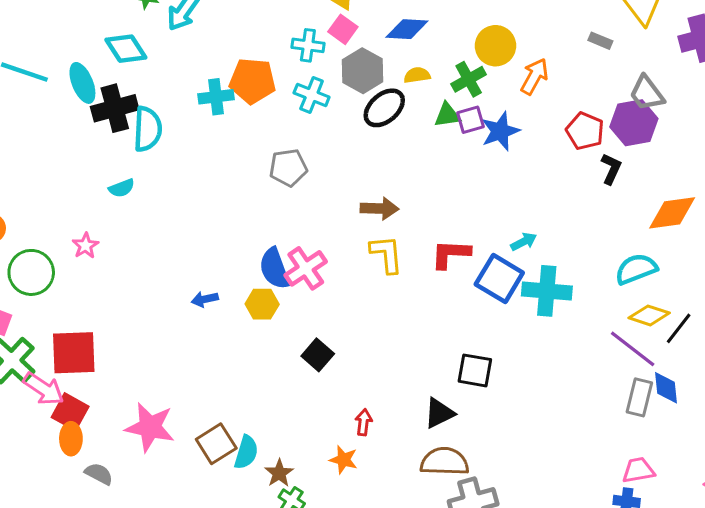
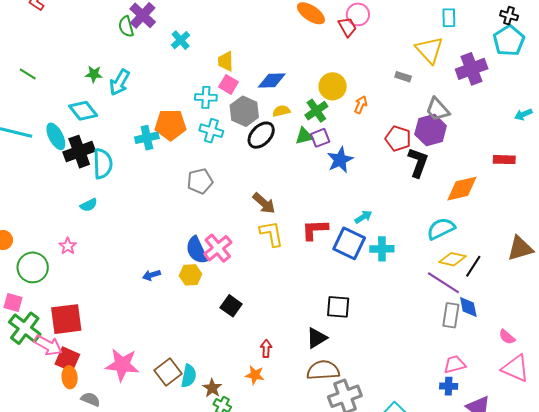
orange arrow: (534, 76) -> (361, 105), size x0.7
blue star: (500, 131) -> (340, 160), moved
black L-shape: (611, 169) -> (418, 162), size x1.4
brown arrow: (379, 208) -> (264, 203), turned 45
cyan cross: (547, 291) -> (382, 249), size x0.7

